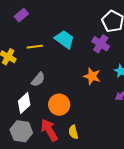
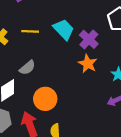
purple cross: (101, 44) -> (89, 39), moved
orange star: (92, 76) -> (88, 64), moved

